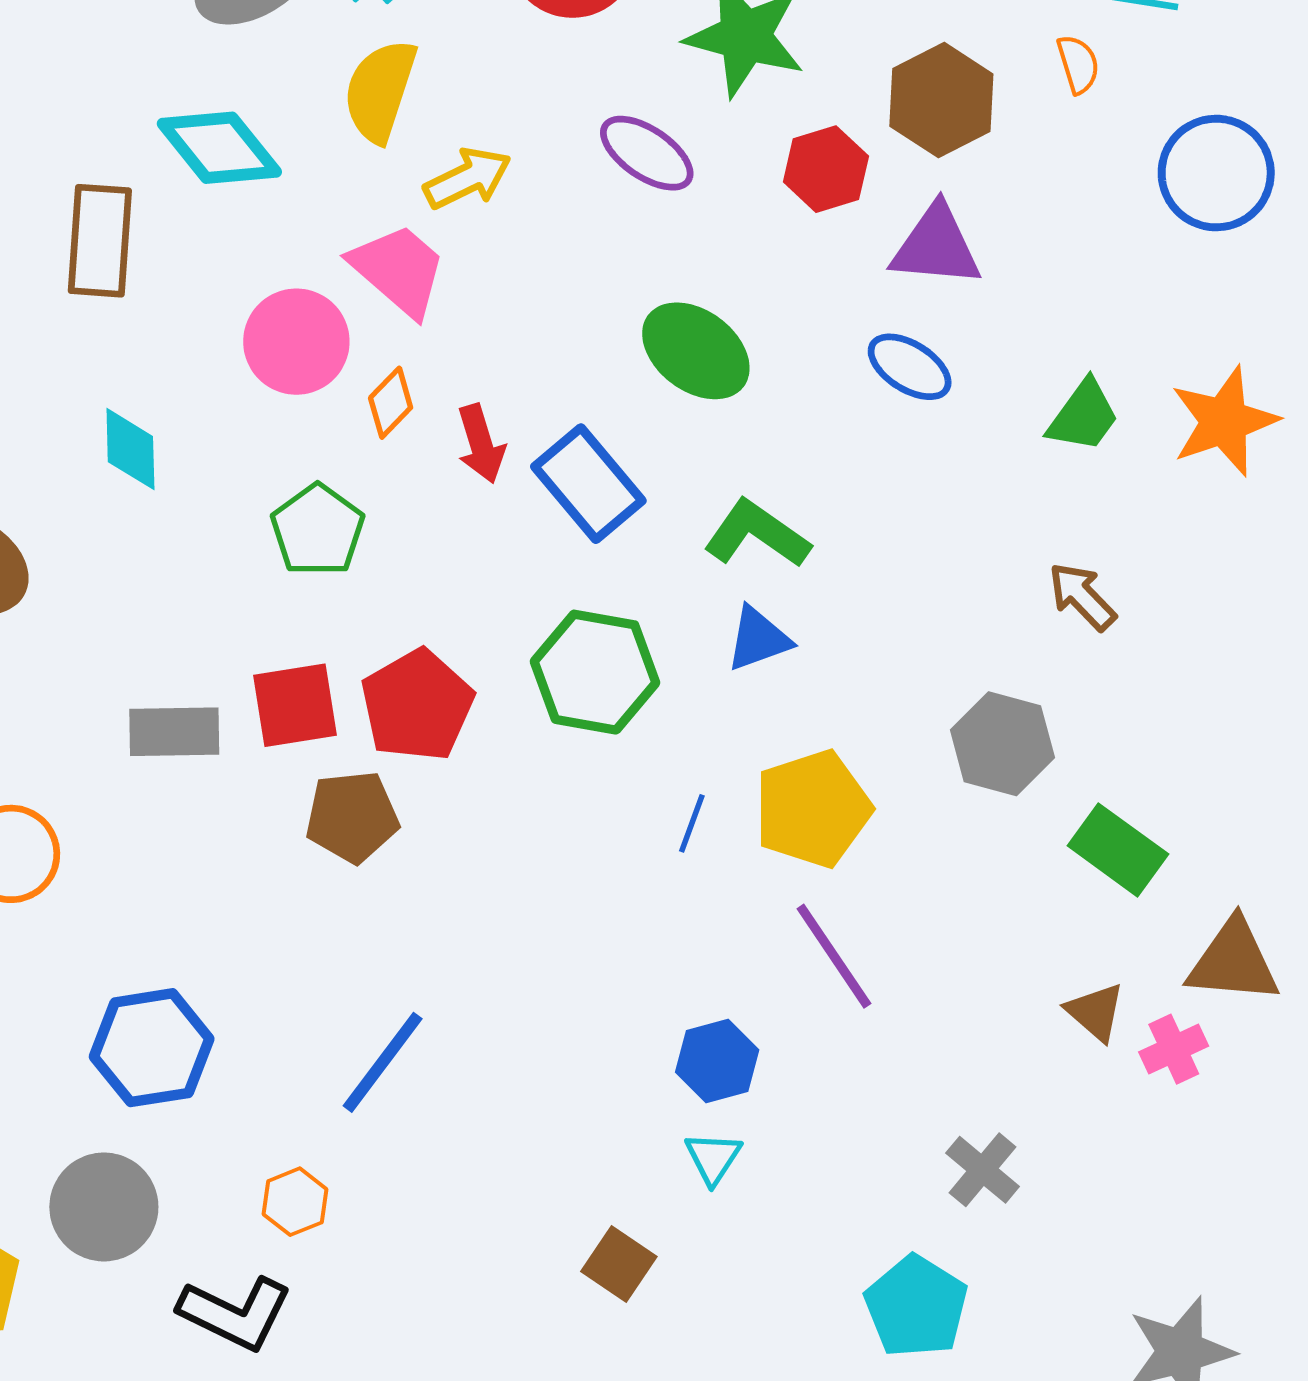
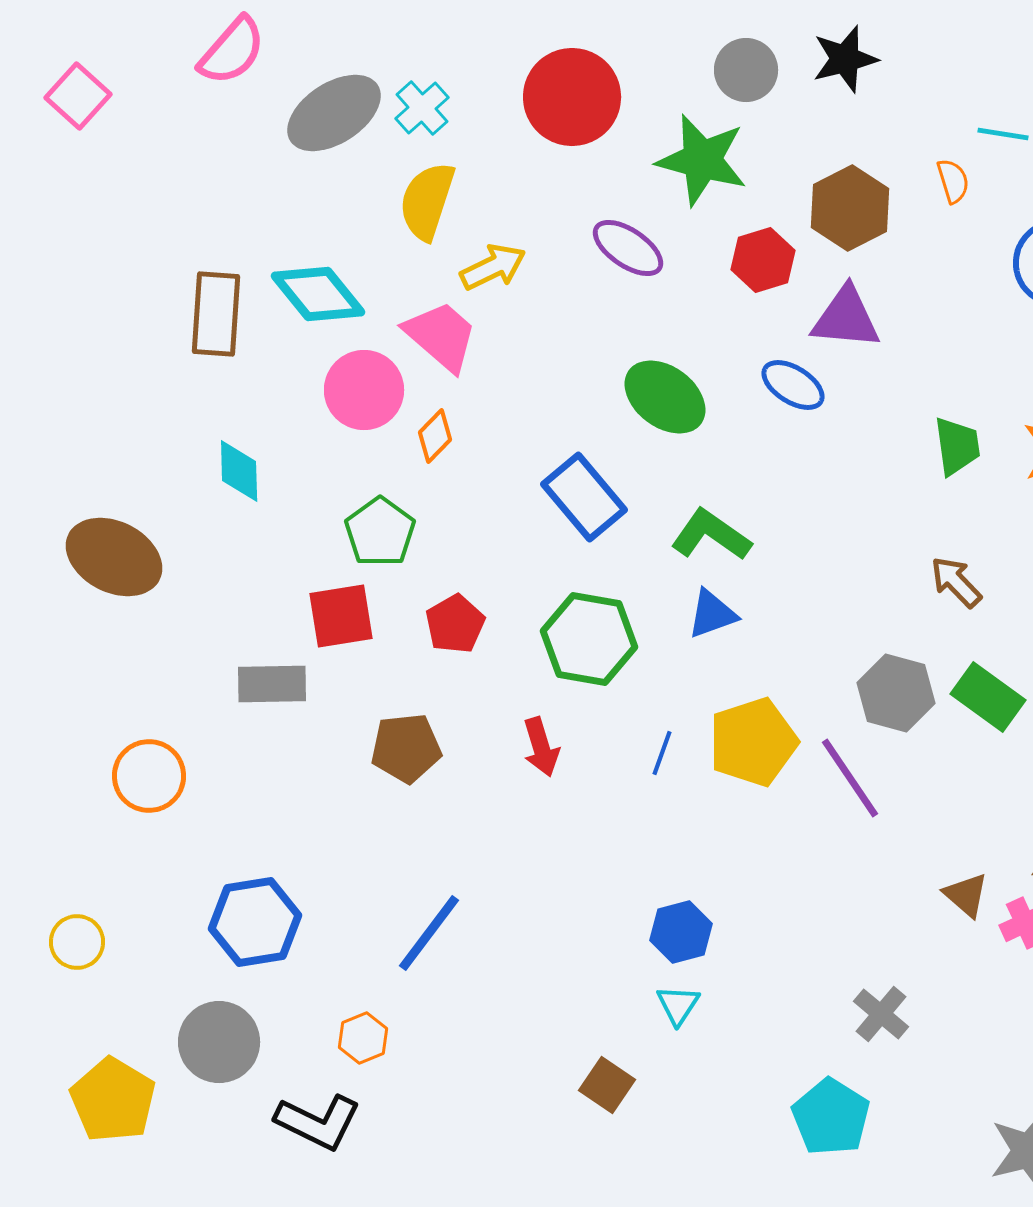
cyan diamond: (219, 148) -> (318, 294), moved
blue ellipse: (910, 367) -> (793, 385), moved
green trapezoid: (1083, 416) -> (957, 446), turned -44
red arrow: (481, 444) -> (541, 747), moved
red square: (295, 705) -> (341, 616), moved
red pentagon: (417, 705) -> (455, 624), moved, size x0.7
green rectangle: (1118, 850) -> (988, 697), moved
purple line: (834, 956) -> (850, 778), moved

